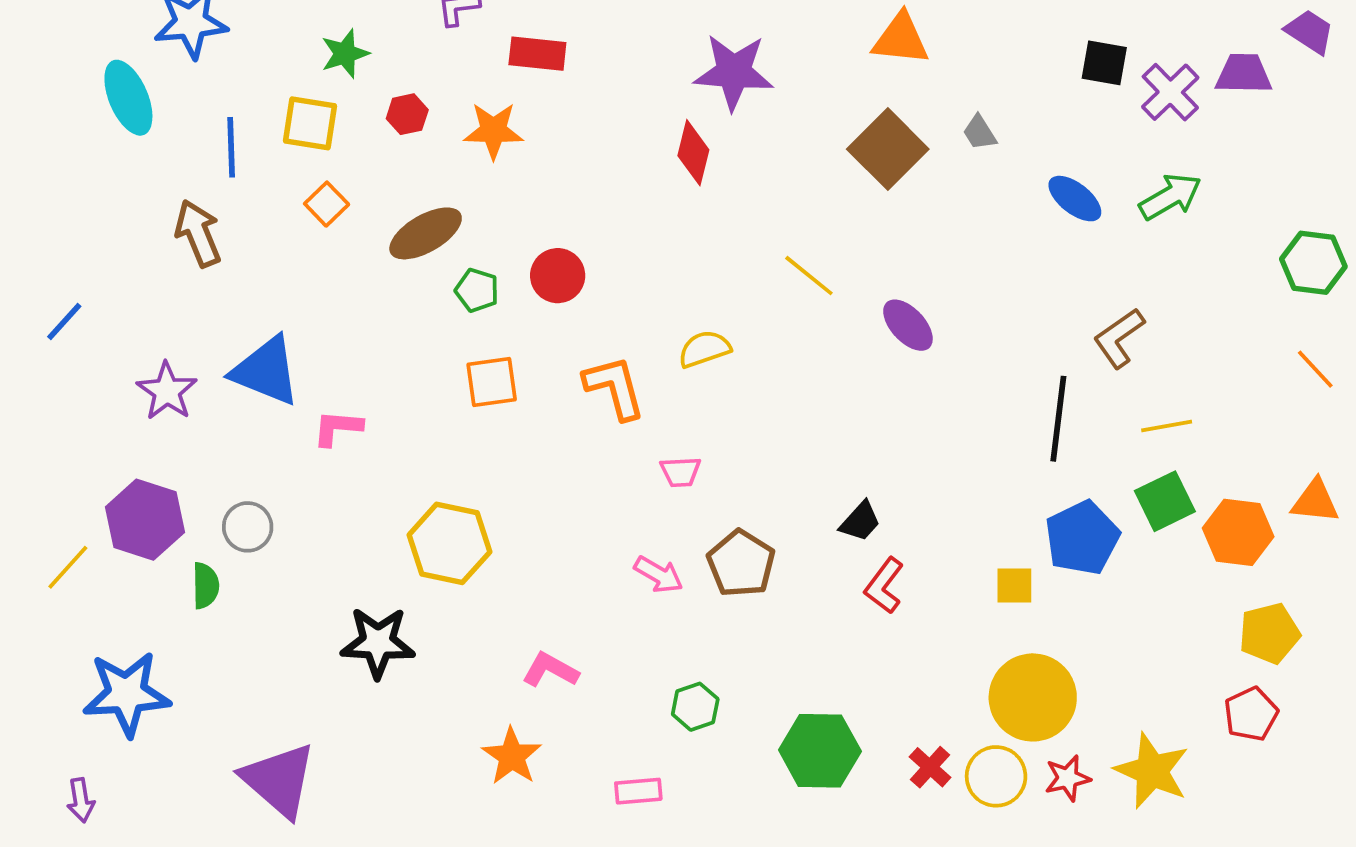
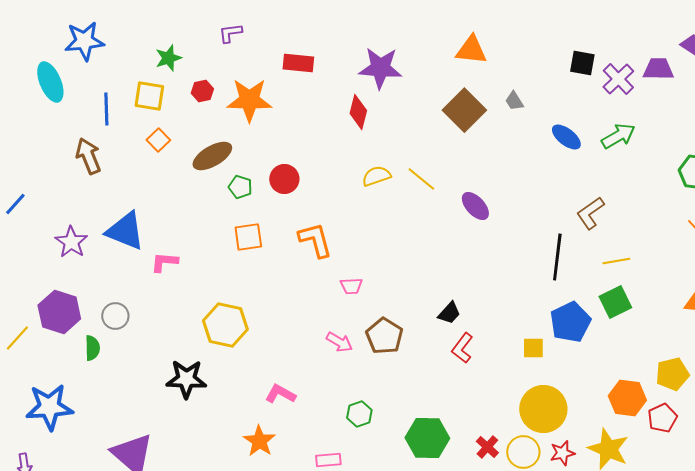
red rectangle: (537, 54) -> (298, 63), moved
orange star: (493, 131) -> (249, 100), size x1.4
yellow semicircle: (704, 349) -> (376, 176), moved
orange hexagon: (1238, 532) -> (627, 398), moved

